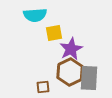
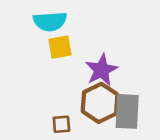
yellow square: (54, 33) -> (60, 47), moved

